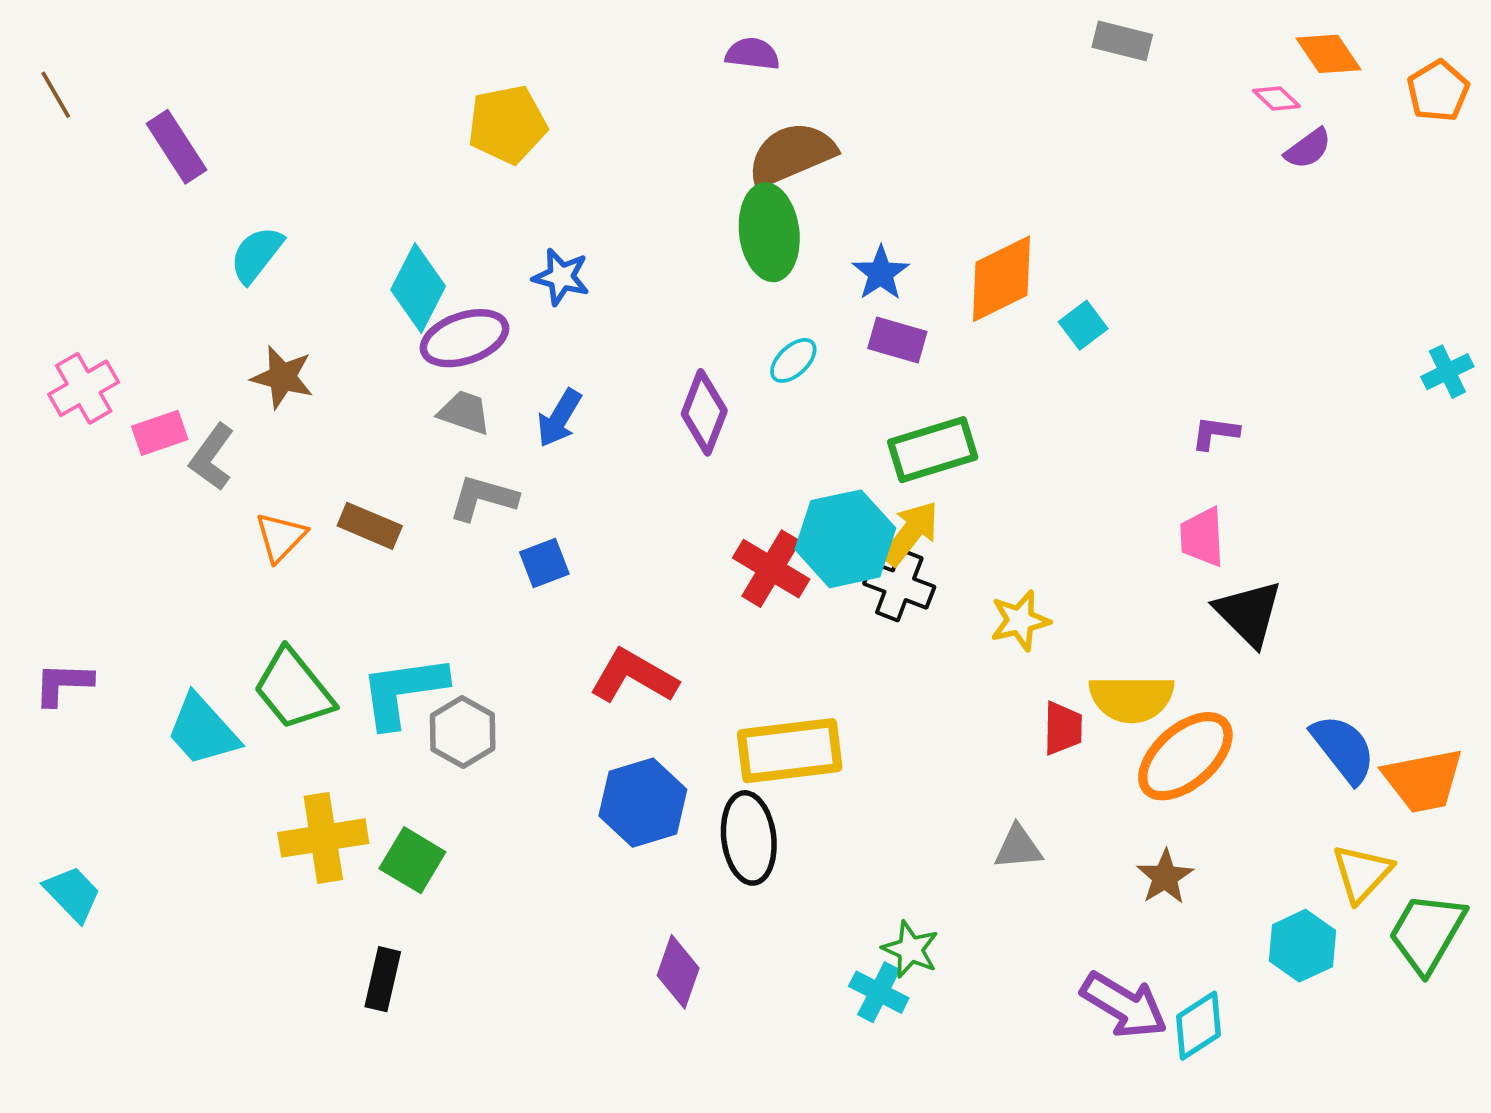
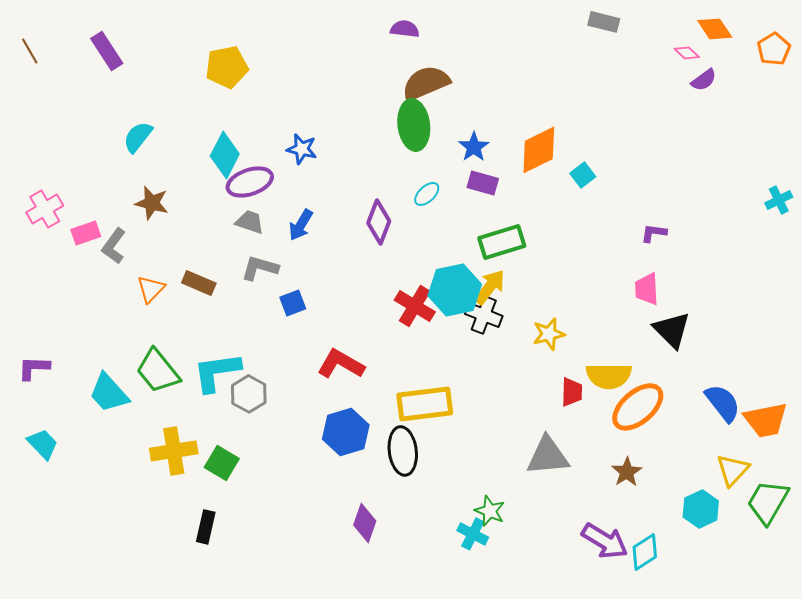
yellow pentagon: (507, 124) -> (227, 67), moved
purple rectangle: (177, 147) -> (107, 51), moved
gray triangle: (1018, 847) -> (548, 456), size x1.6
cyan trapezoid: (72, 894) -> (43, 444), moved

